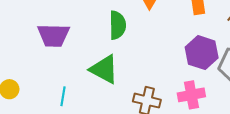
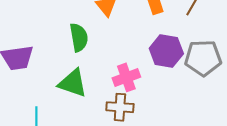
pink cross: (191, 95) -> (126, 77), moved

